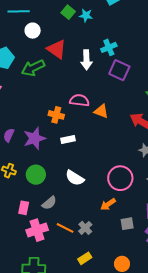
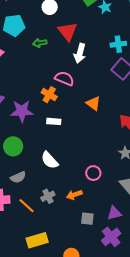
white arrow: (86, 60) -> (80, 53), moved
green arrow: (33, 68) -> (40, 43), size x0.6
pink semicircle: (79, 100) -> (64, 78), moved
pink circle: (120, 178) -> (93, 173), size x0.6
gray cross: (85, 228) -> (48, 196), moved
yellow rectangle: (85, 258) -> (37, 240), size x1.5

